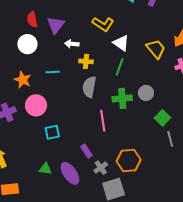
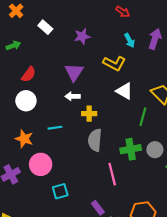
red semicircle: (32, 19) -> (29, 74), turned -126
yellow L-shape: (103, 24) -> (114, 63), moved
purple triangle: (56, 25) -> (74, 72), moved
green line: (120, 67) -> (143, 117), moved
gray circle: (146, 93) -> (155, 150), moved

